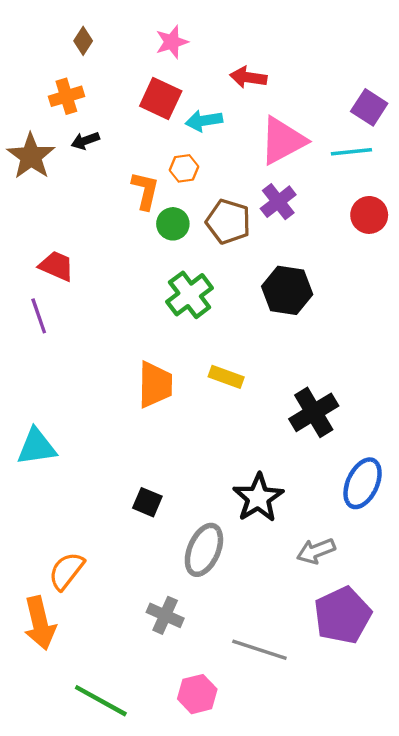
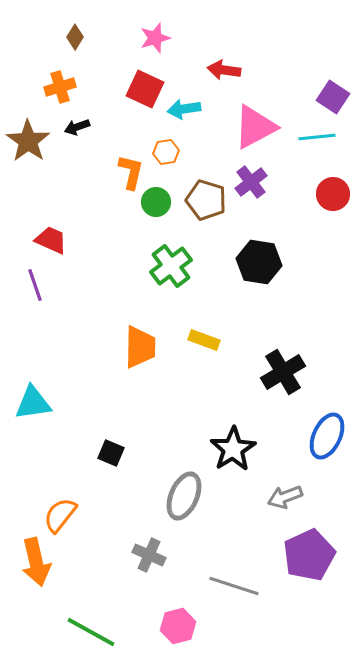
black square: (147, 502) -> (111, 453), moved

